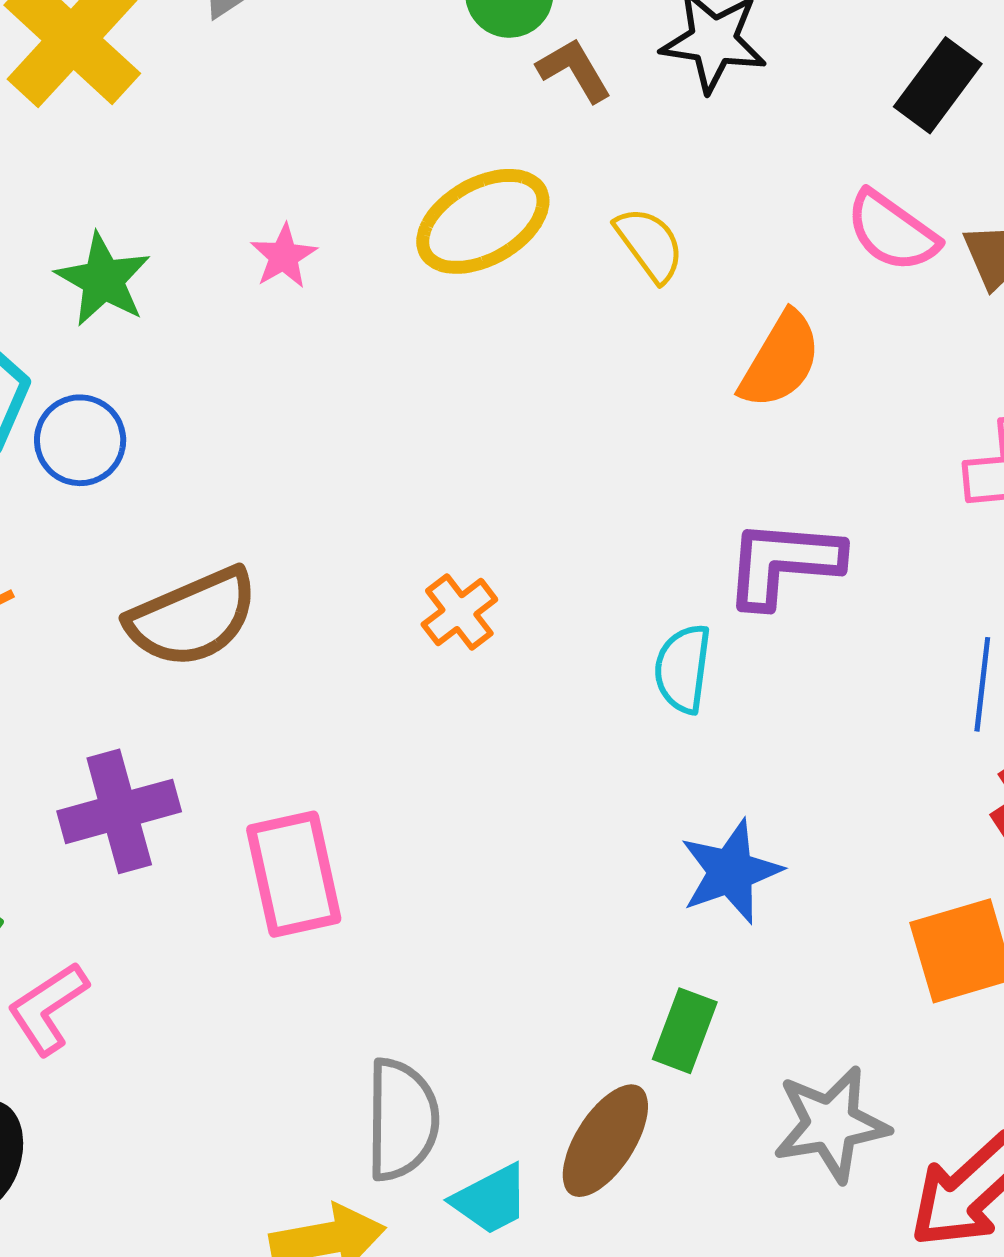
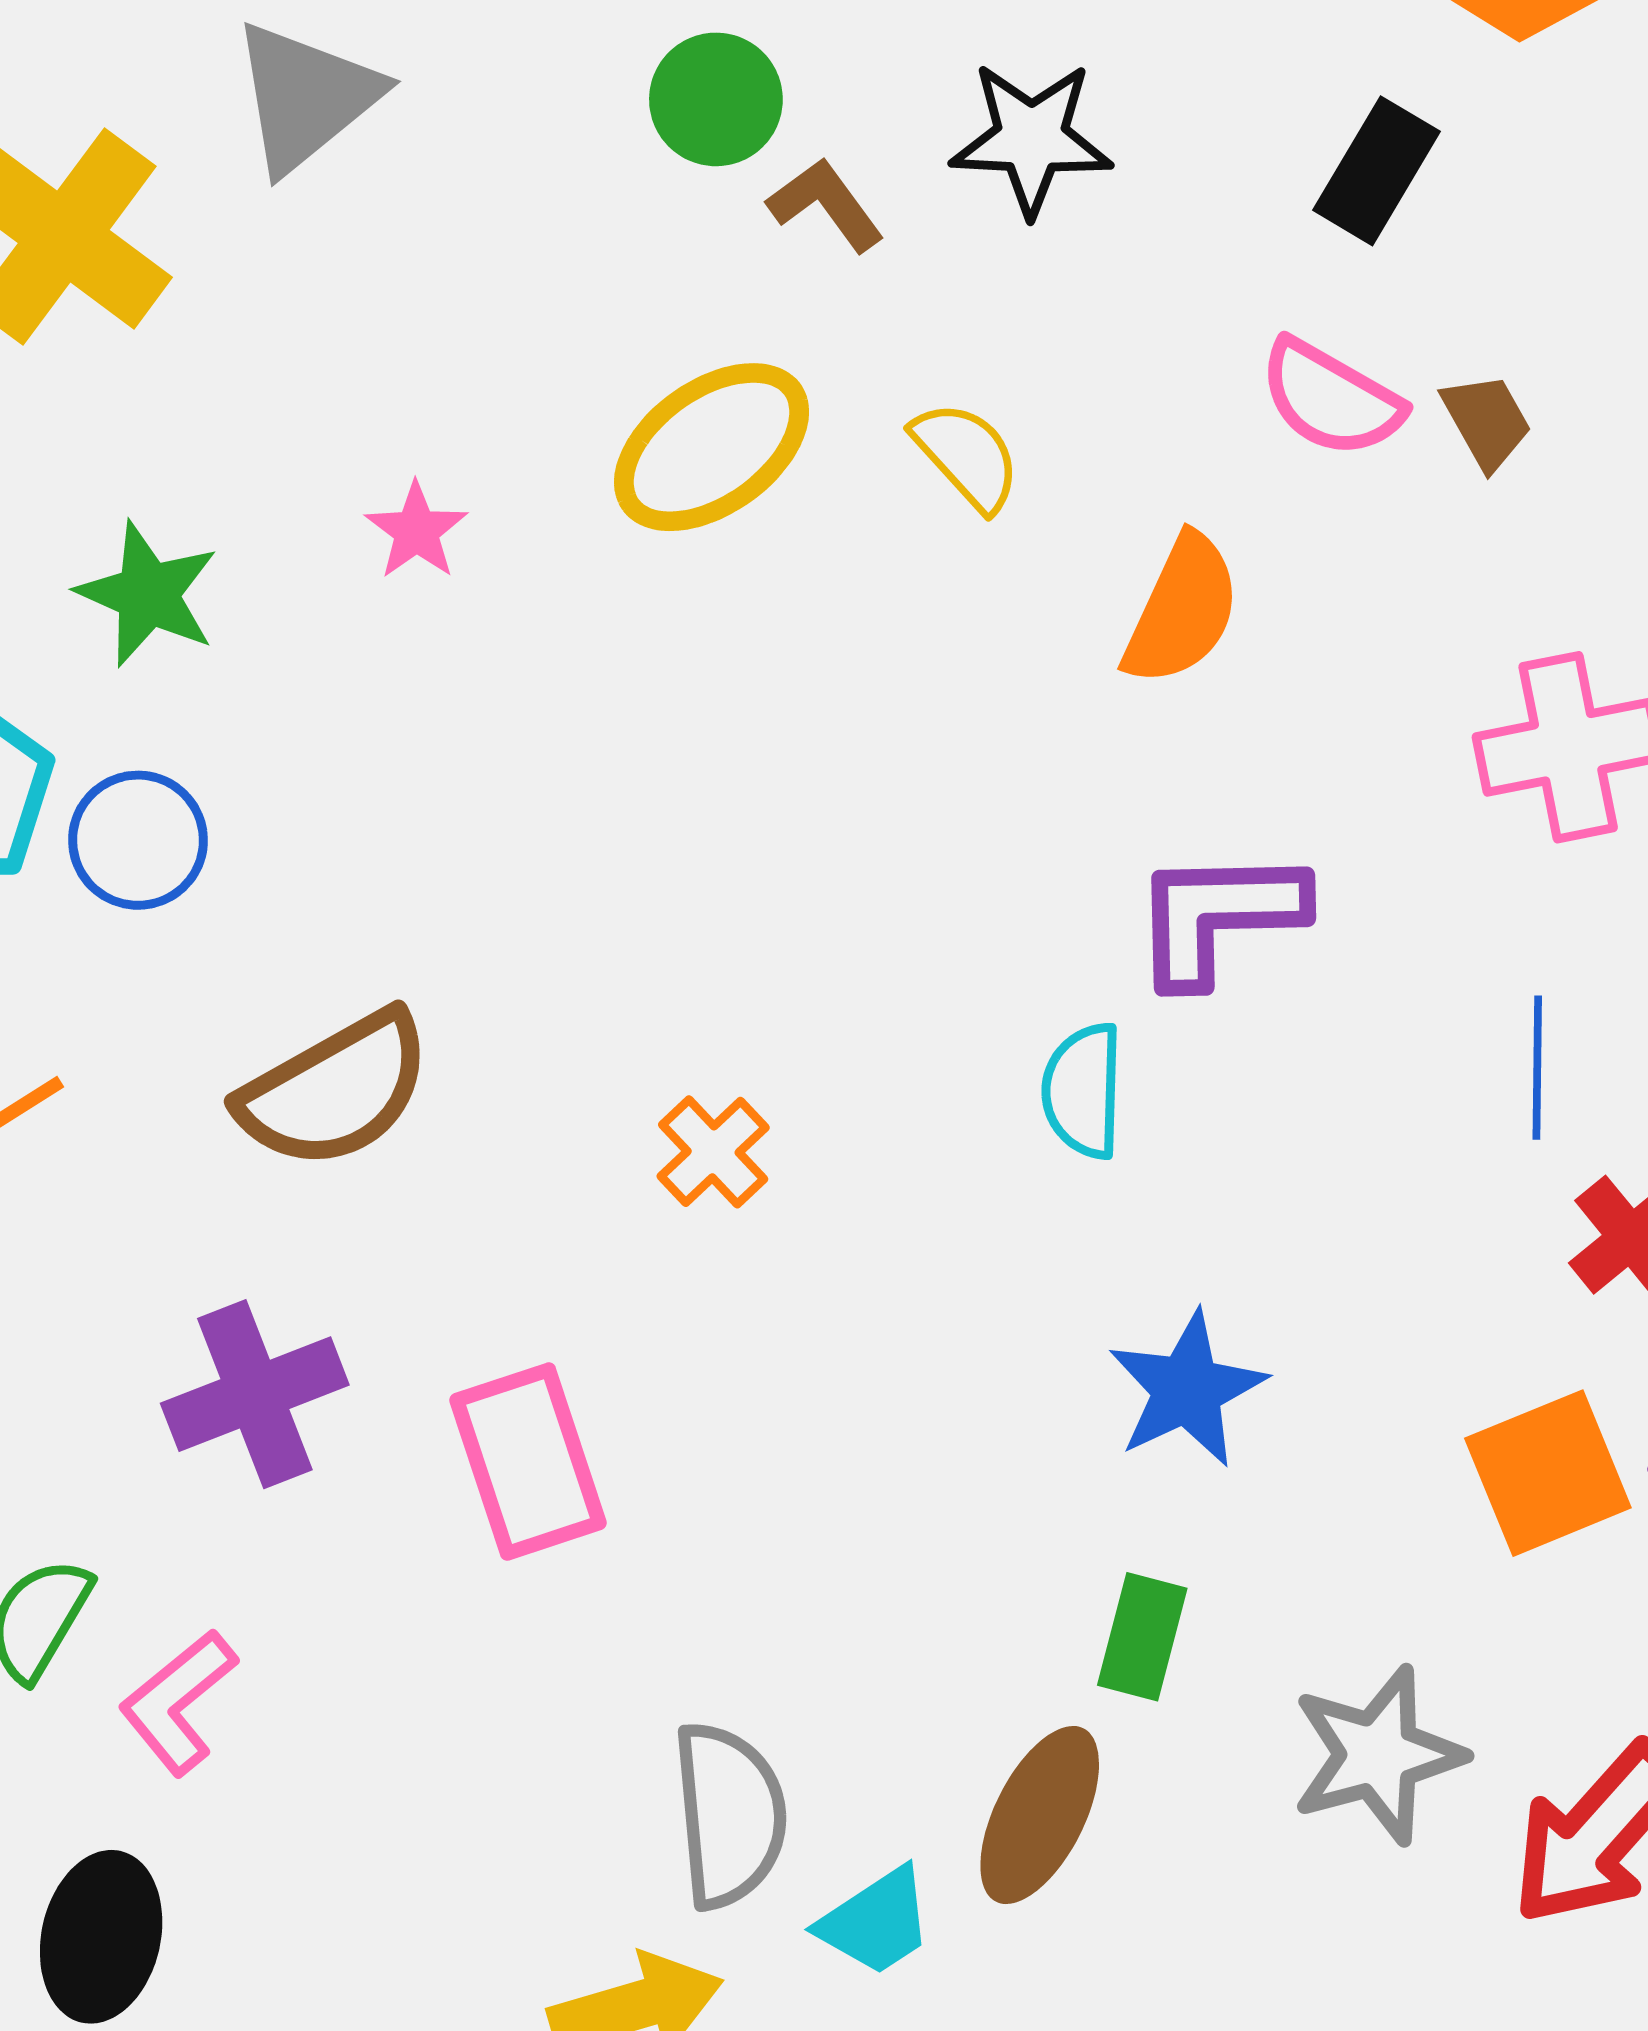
orange cross: (459, 612) -> (713, 1152), moved

